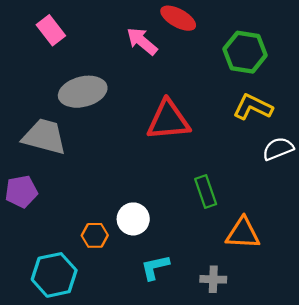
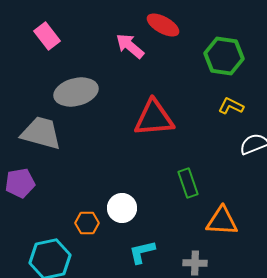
yellow L-shape: (253, 107) -> (231, 106), size x0.7

